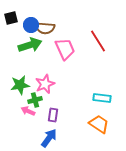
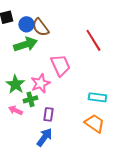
brown semicircle: (45, 28) -> (40, 27), turned 48
pink trapezoid: (65, 49) -> (60, 65), moved
green star: (20, 85) -> (15, 84), turned -30
pink arrow: (28, 111) -> (15, 110), moved

